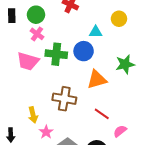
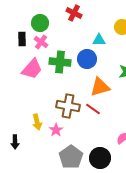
black rectangle: (12, 16) -> (22, 39), moved
pink trapezoid: (28, 61) -> (32, 69), turned -65
red line: (102, 114) -> (93, 109), moved
pink star: (46, 132) -> (56, 130), moved

